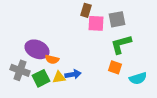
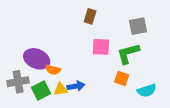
gray square: (117, 19) -> (138, 26), moved
pink square: (96, 23) -> (101, 47), moved
gray cross: (20, 70) -> (18, 82), turned -30

